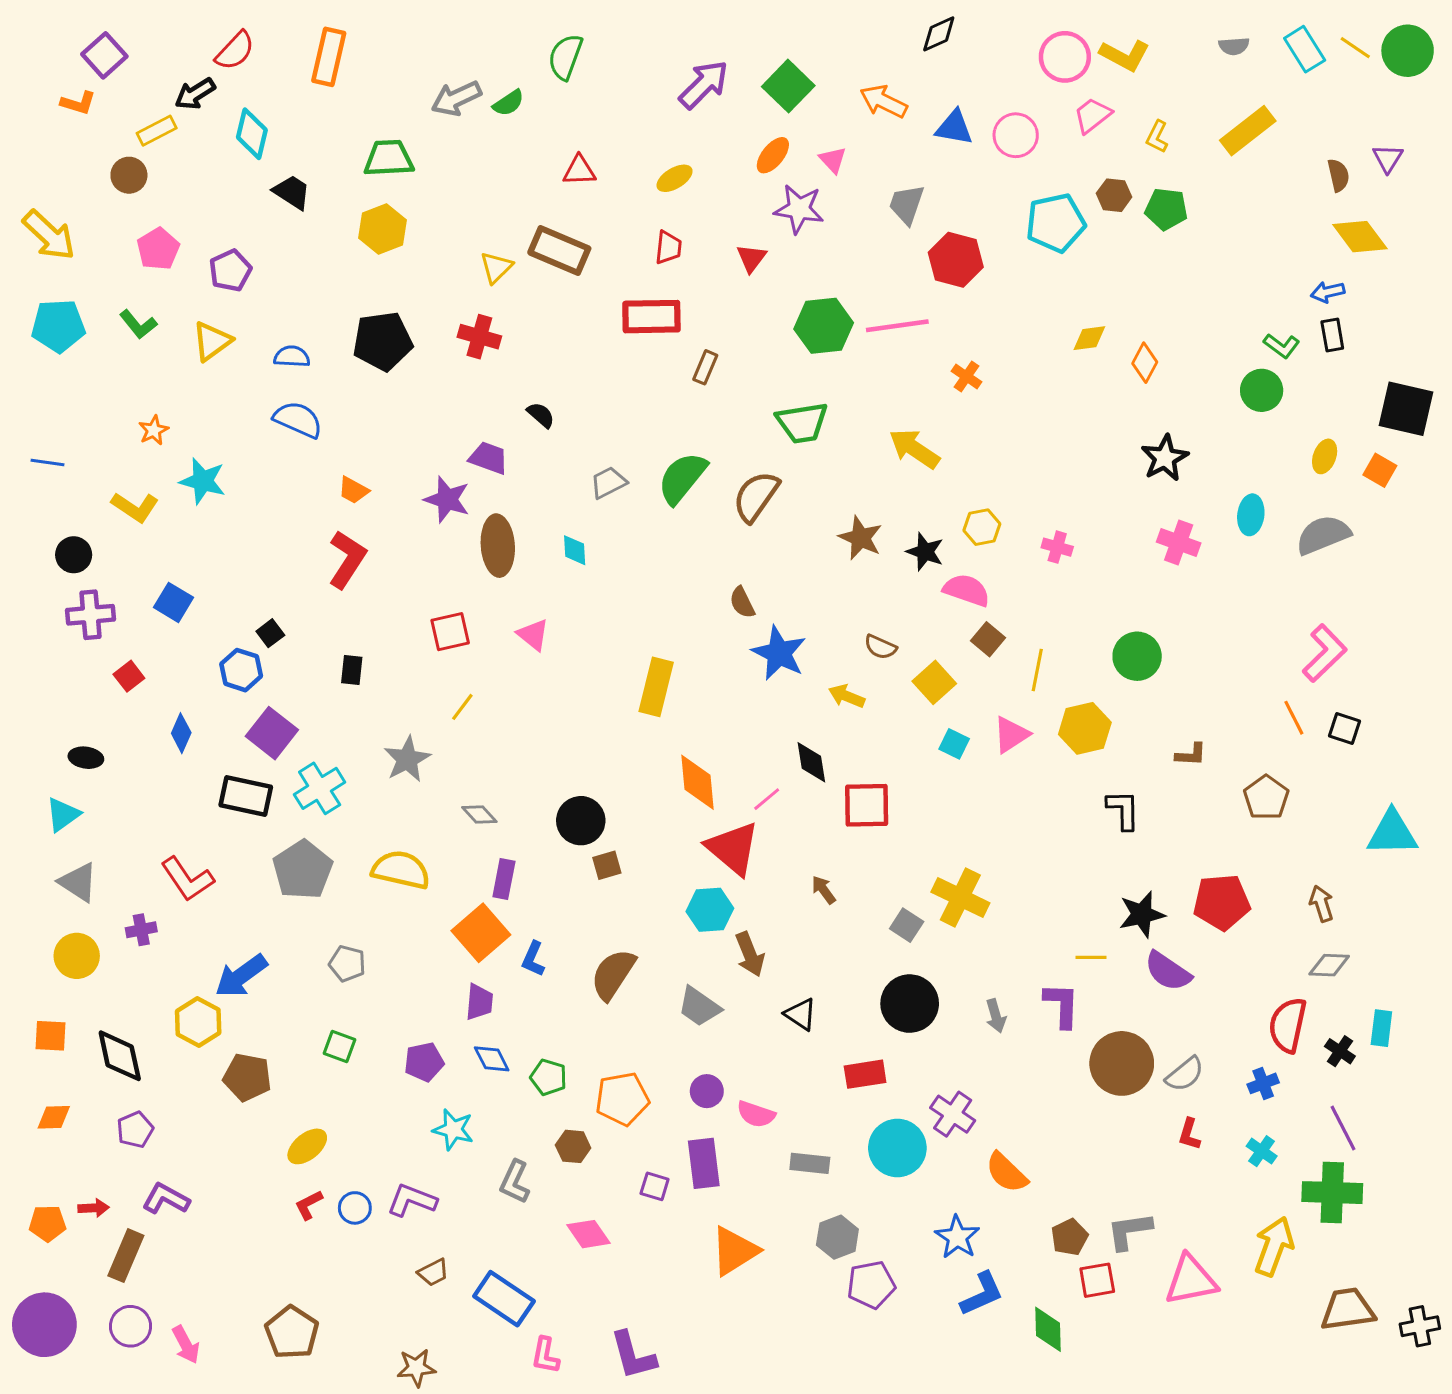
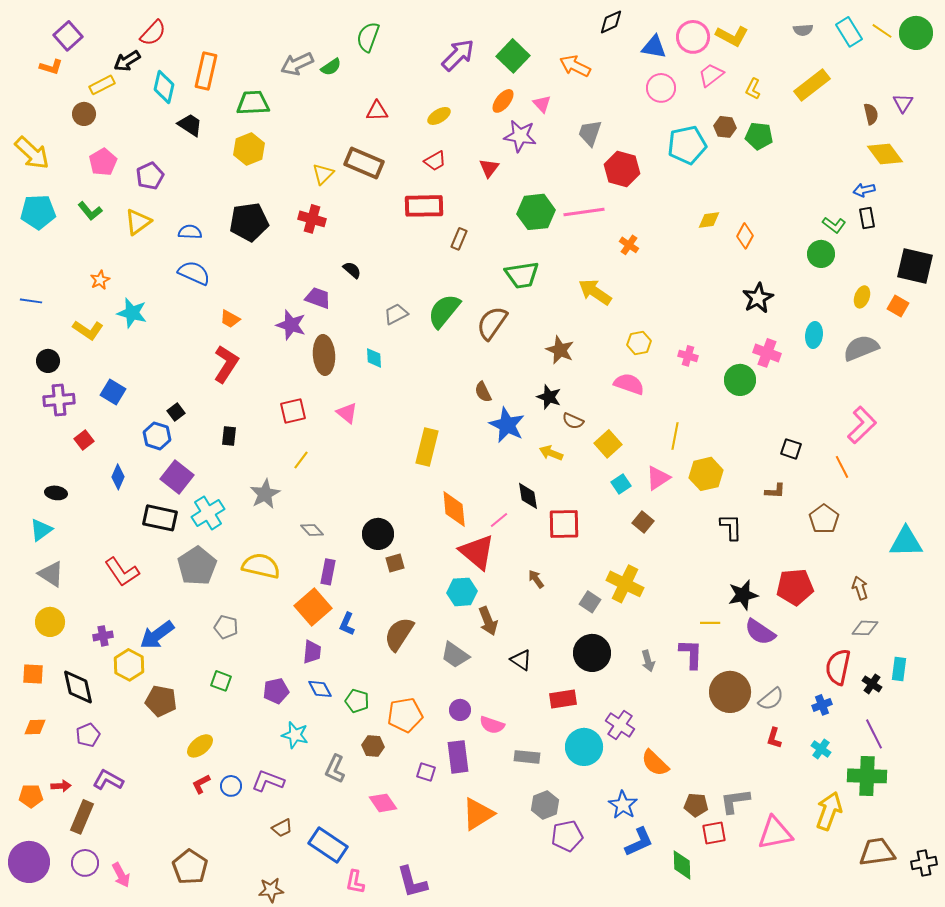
orange rectangle: (329, 57) -> (206, 71), moved
blue triangle: (954, 128) -> (654, 47), moved
red trapezoid: (668, 247) -> (435, 161), turned 55
black star: (925, 552) -> (549, 397), moved
brown square: (988, 639) -> (643, 522), moved
green circle: (1137, 656) -> (740, 380), moved
black square: (1345, 728) -> (791, 449), moved
cyan square: (954, 744) -> (621, 484), turned 30
purple cross: (141, 930) -> (103, 636), moved
brown pentagon: (1069, 1237) -> (696, 805), turned 30

